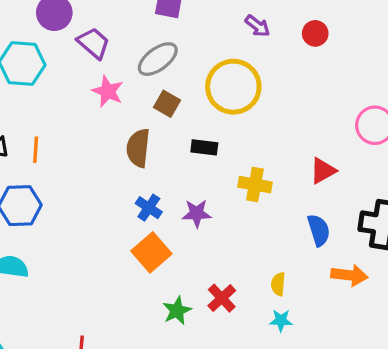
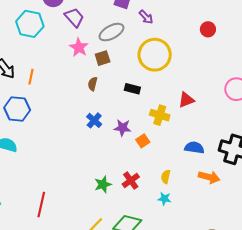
purple arrow: (257, 26) -> (146, 17), moved
brown square: (167, 104) -> (103, 58), moved, turned 35
brown semicircle: (138, 148) -> (93, 84), size x0.6
red triangle: (323, 171) -> (186, 100), moved
blue semicircle: (319, 230) -> (194, 148), turned -72
orange square: (151, 252) -> (143, 141), moved, size x0.6

